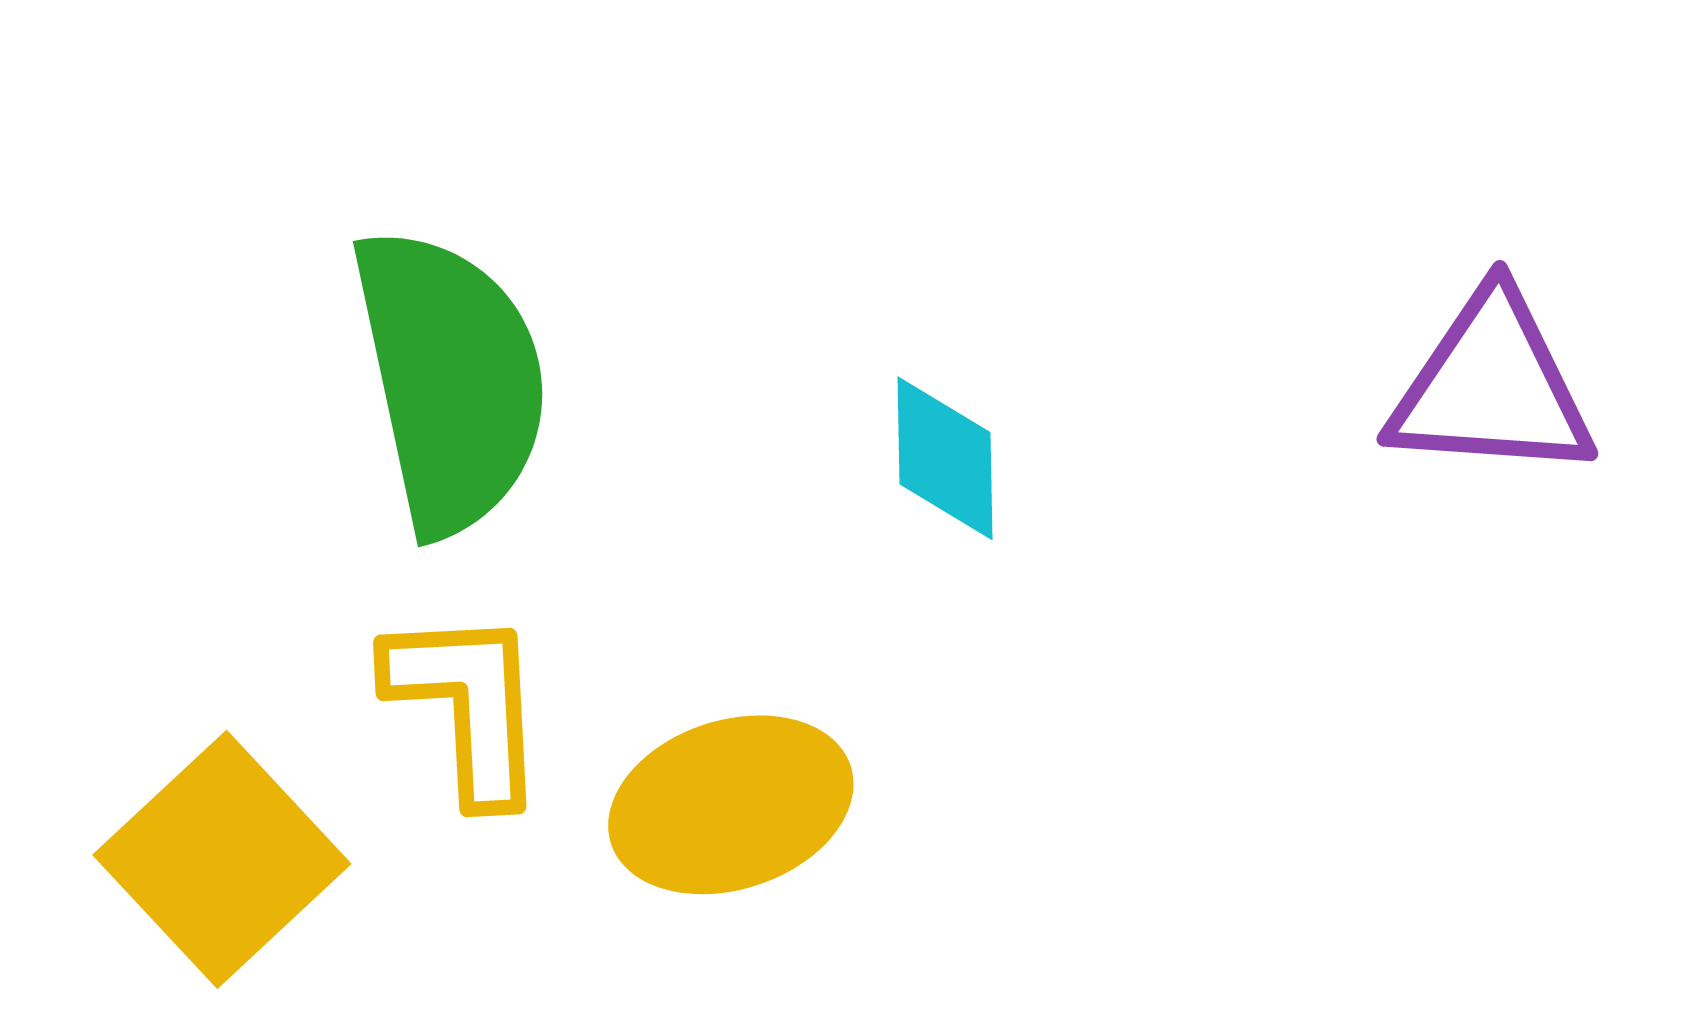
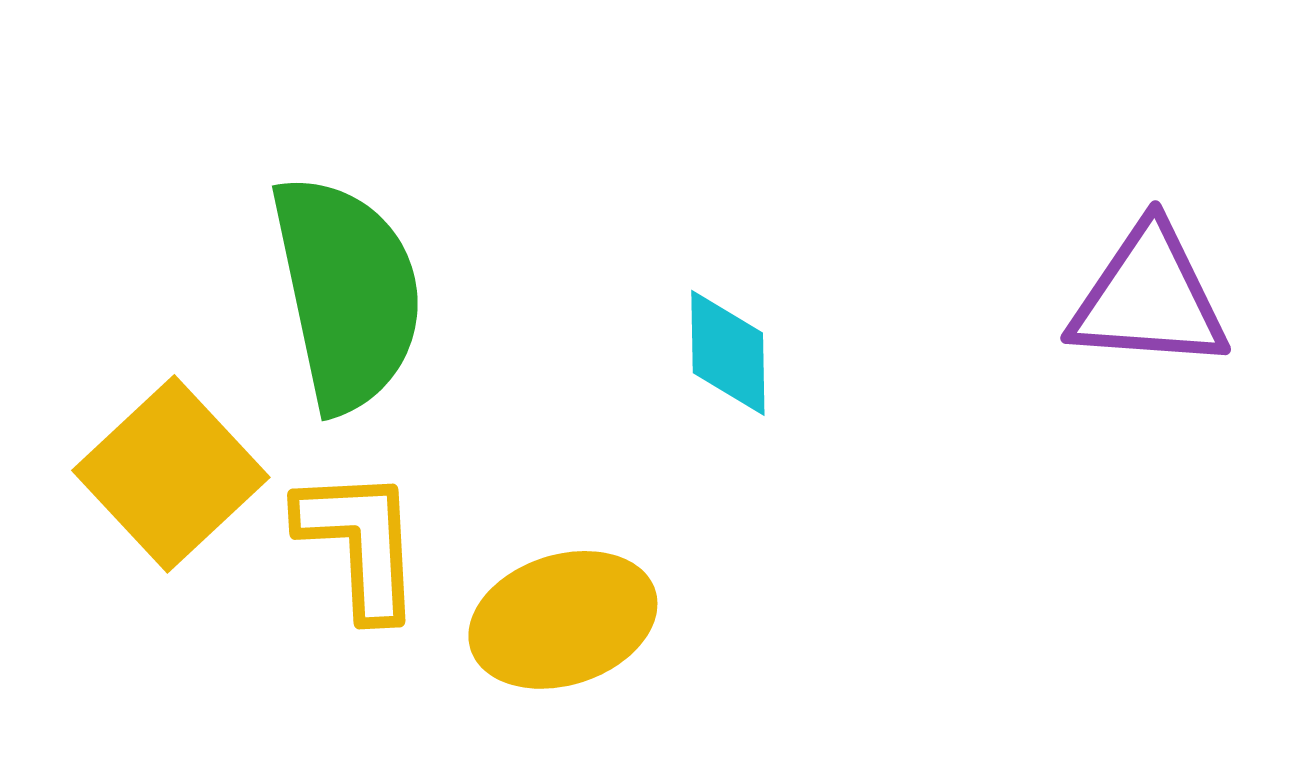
yellow square: (222, 859) -> (171, 474), moved

